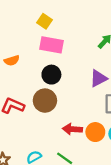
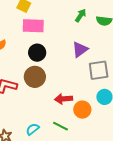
orange circle: (95, 132) -> (82, 110), moved

